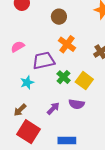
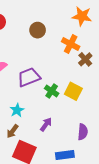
orange cross: (67, 44) -> (71, 44), moved
cyan star: (27, 82) -> (17, 110), moved
purple semicircle: (77, 104) -> (83, 132), moved, turned -84

